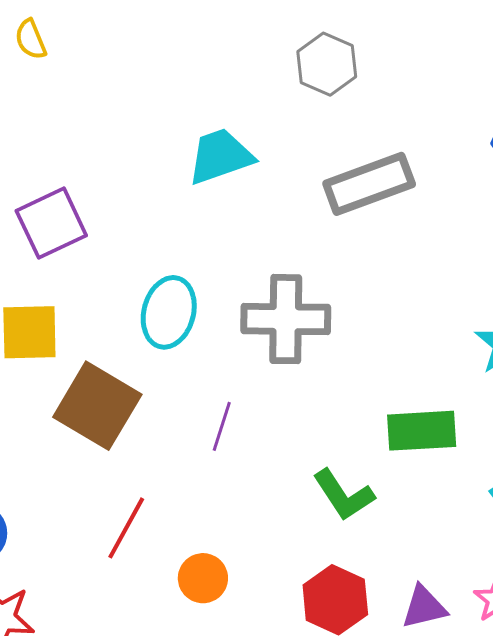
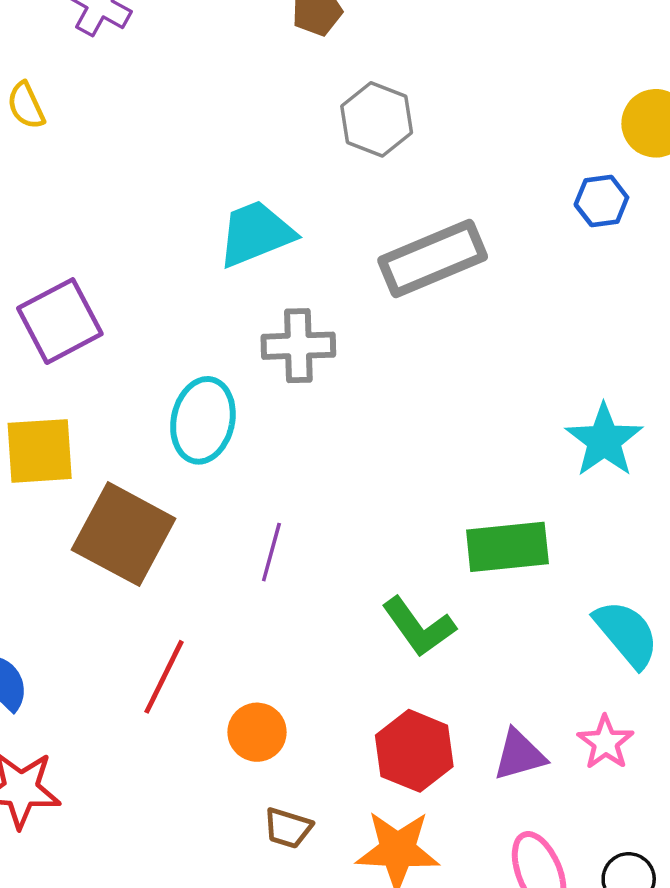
gray cross: (286, 319) -> (298, 346), moved, size x0.7

